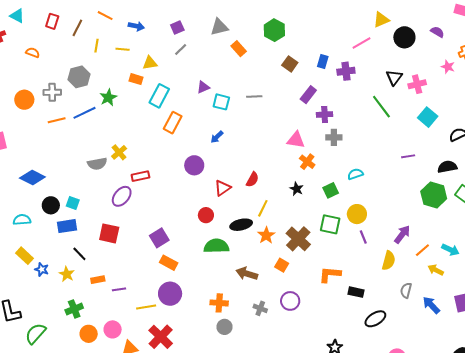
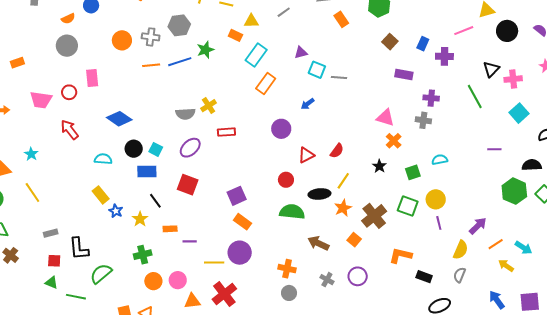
purple rectangle: (308, 95) -> (404, 75), turned 54
gray line: (254, 96) -> (339, 78), moved
purple cross: (325, 114) -> (431, 98), moved
purple ellipse: (122, 196) -> (190, 148), moved
gray semicircle: (406, 290) -> (460, 275), moved

